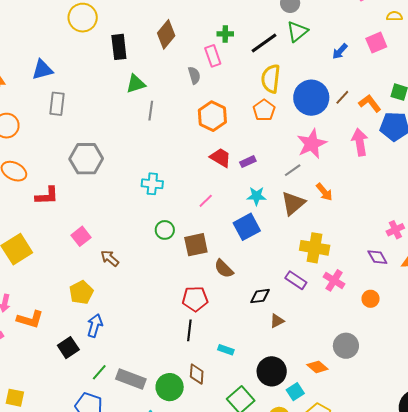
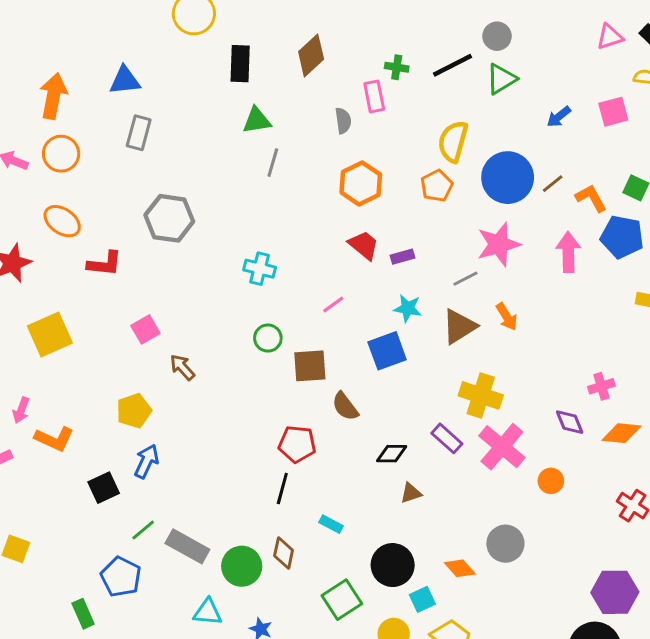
black line: (264, 43) -> (452, 65), moved
pink cross: (334, 280) -> (502, 447), size x1.5

